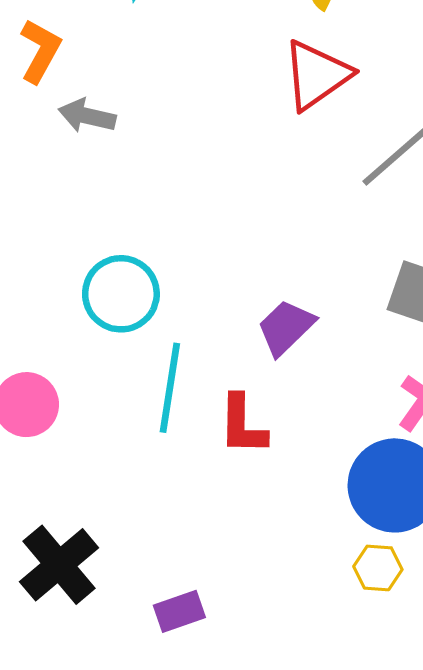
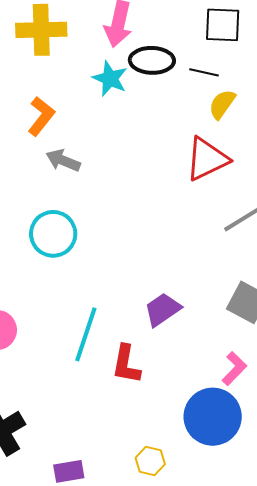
cyan circle: (121, 294) -> (53, 234), moved
yellow hexagon: (378, 568) -> (150, 461), moved

